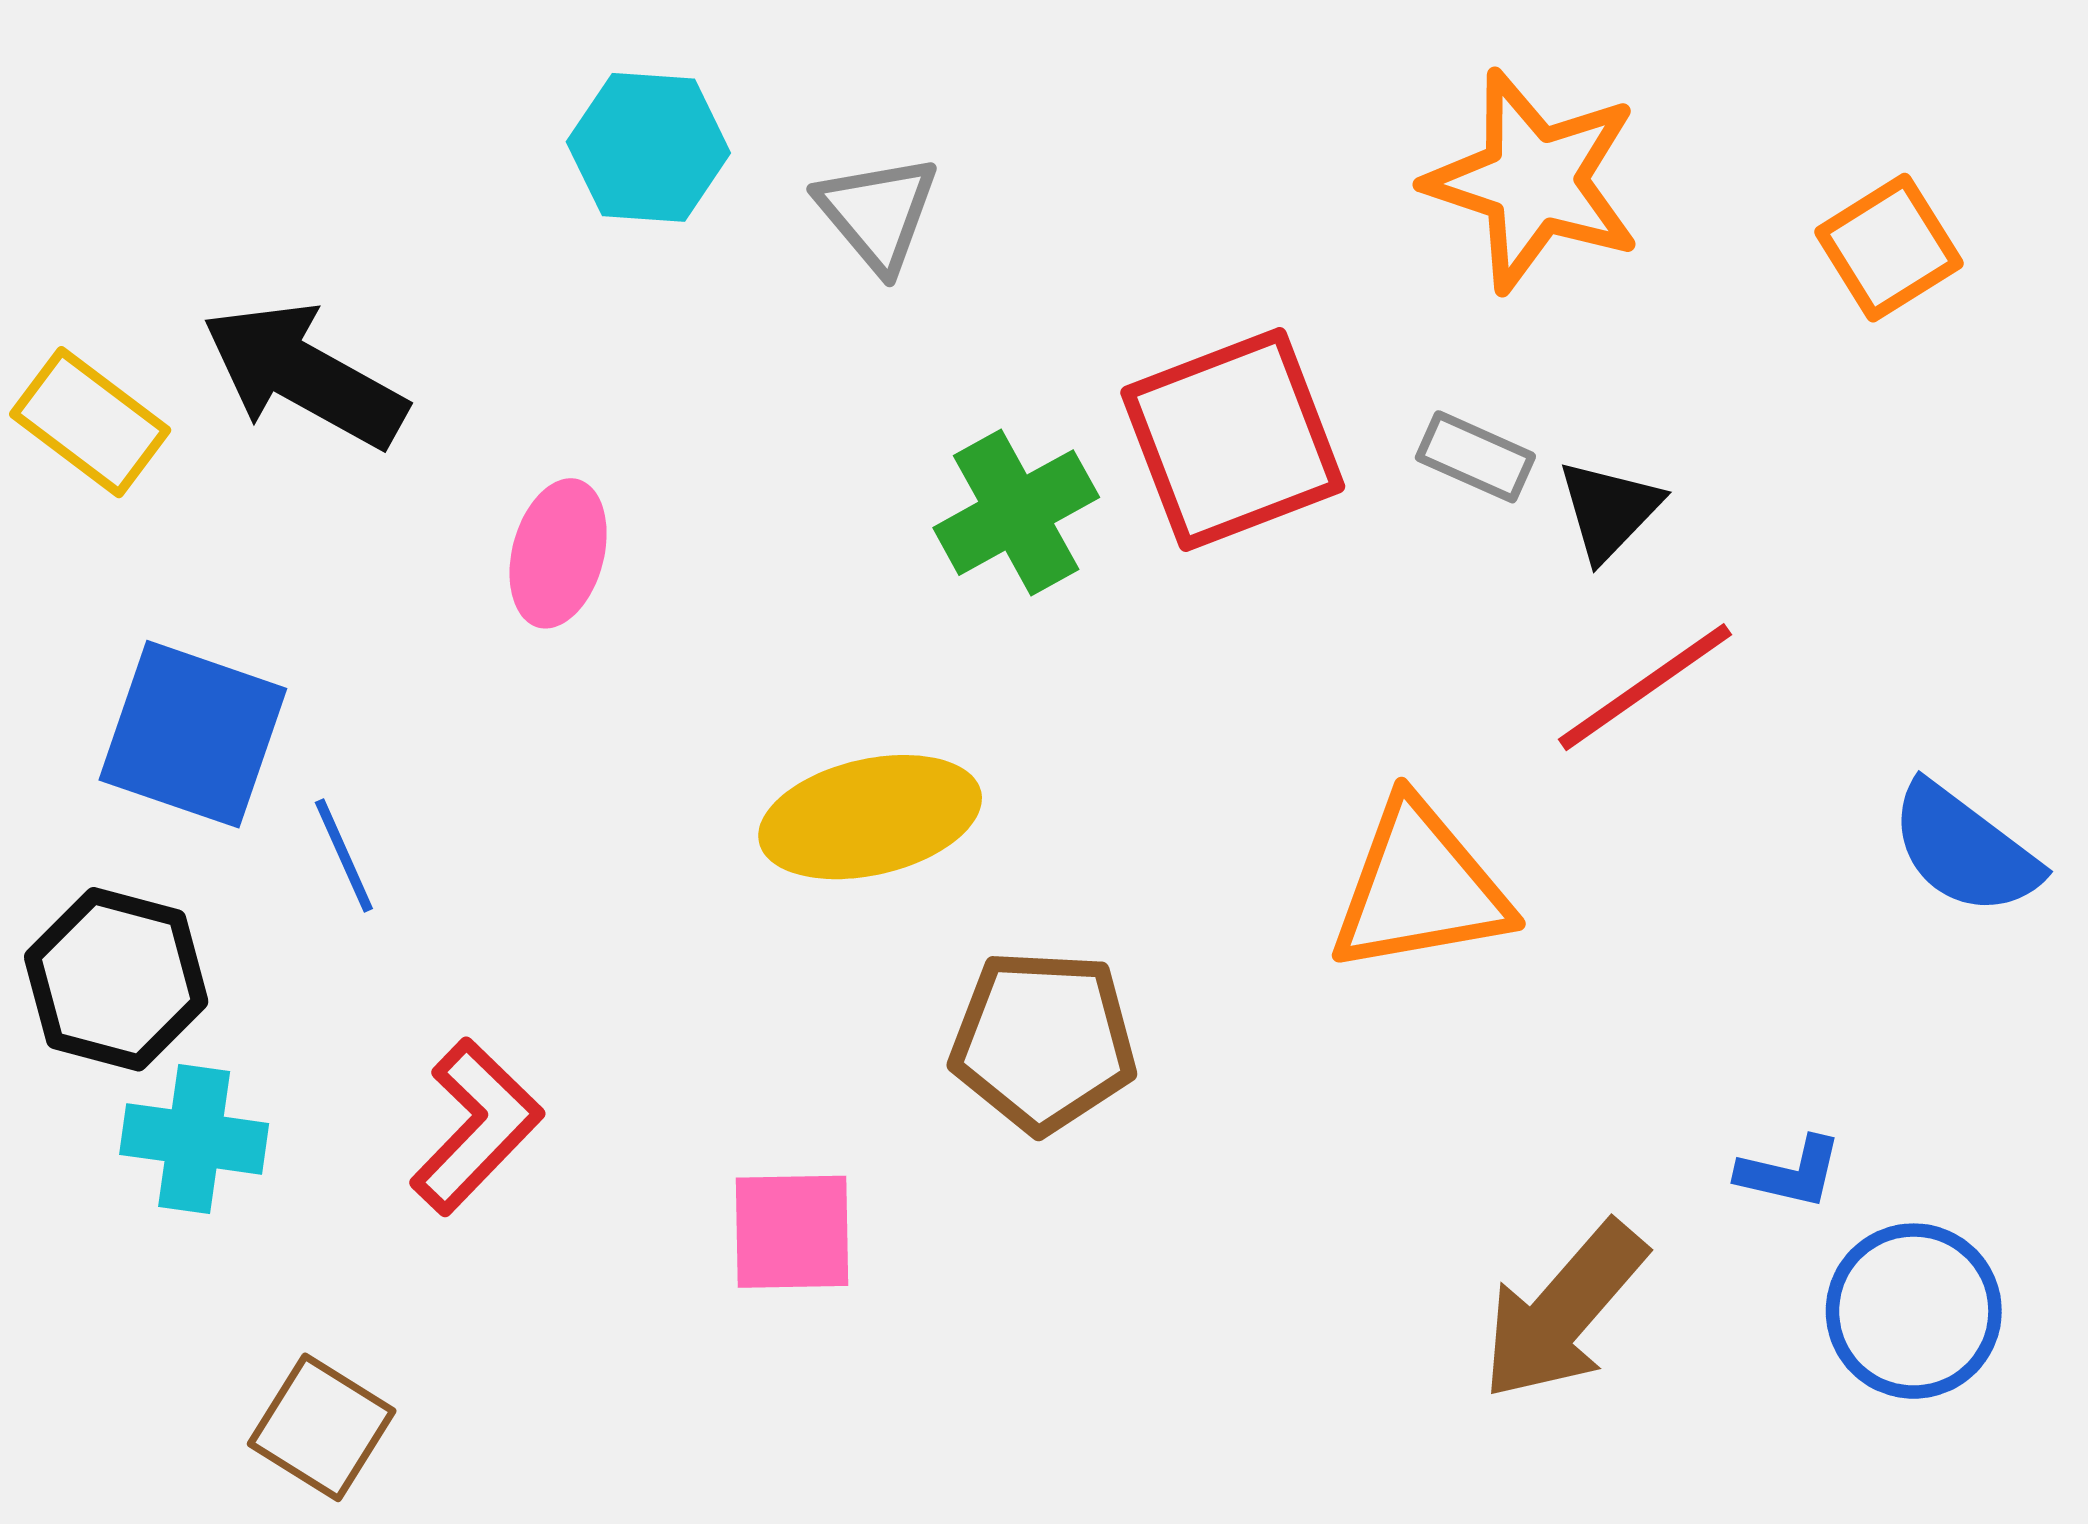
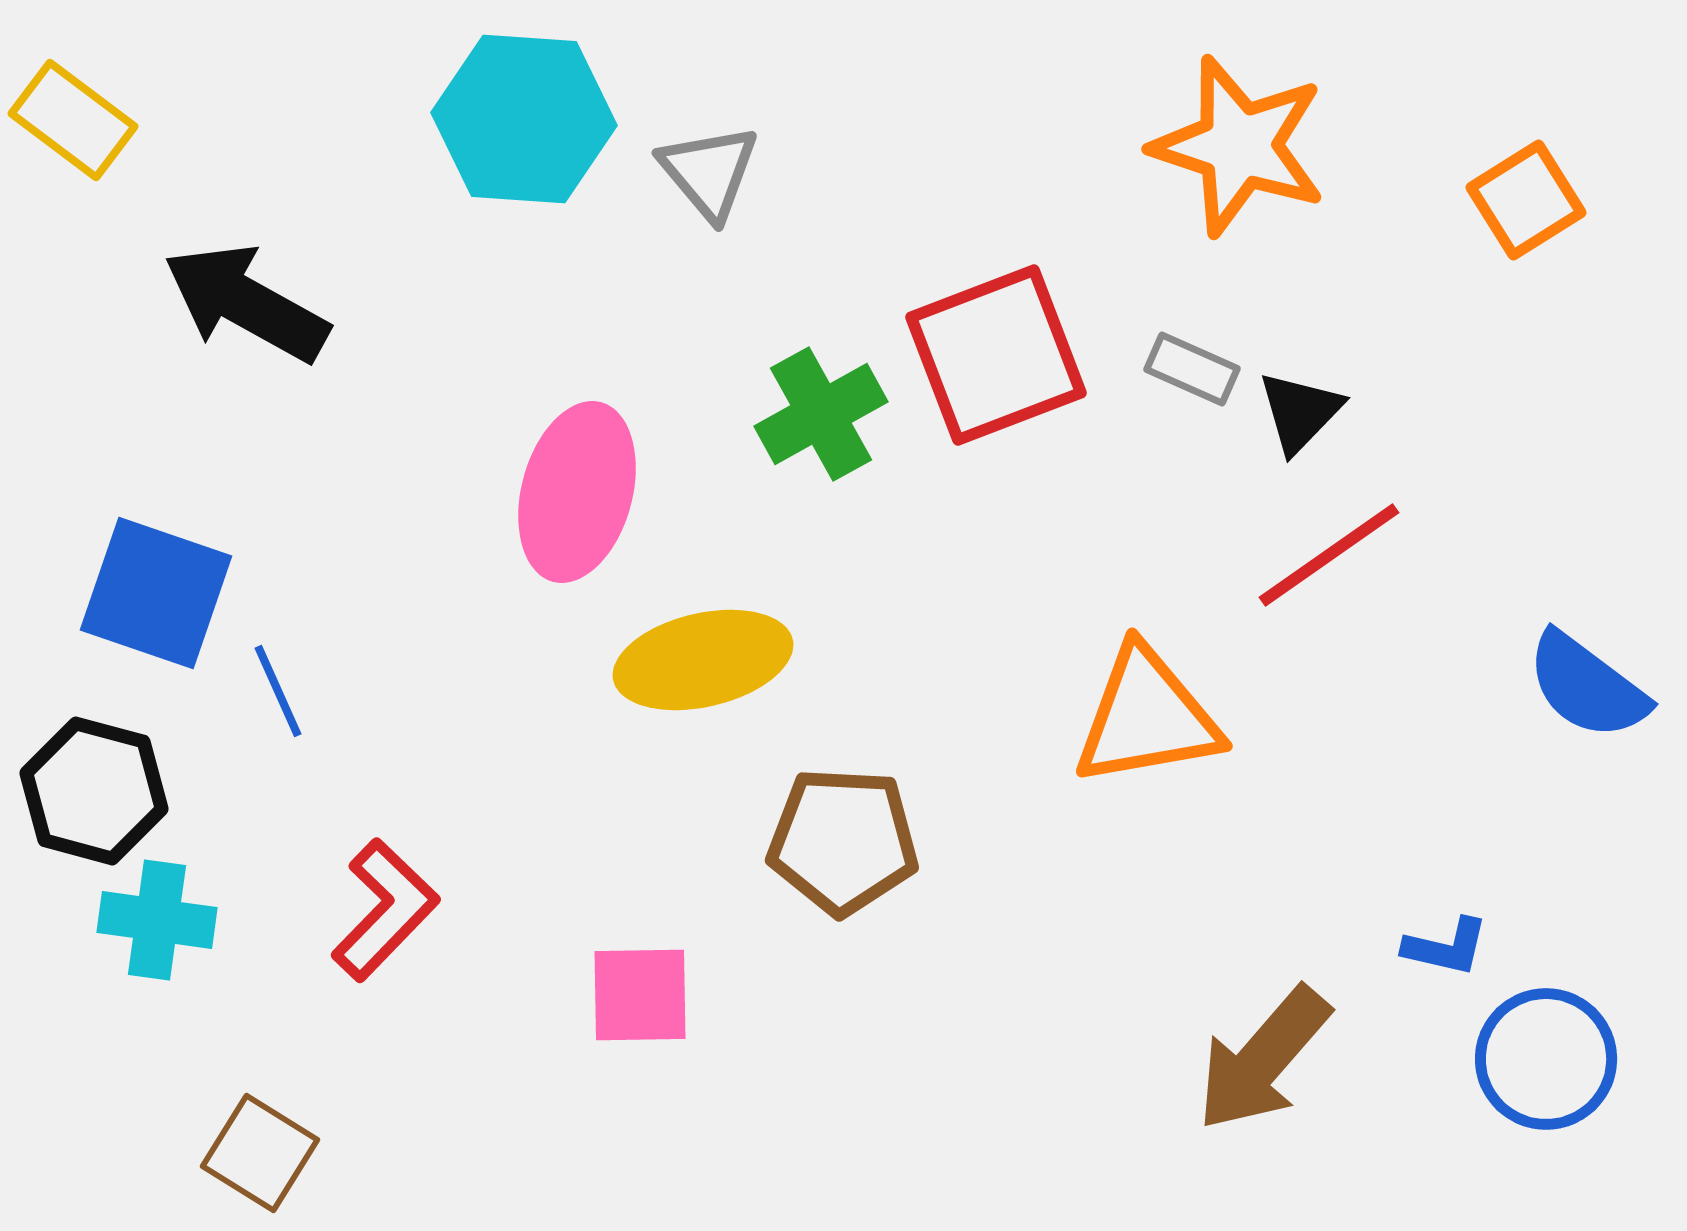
cyan hexagon: (648, 147) -> (524, 119), size x1.4
yellow rectangle: (90, 422) -> (73, 120), moved
pink ellipse: (558, 553) -> (577, 492), moved, size x1.5

